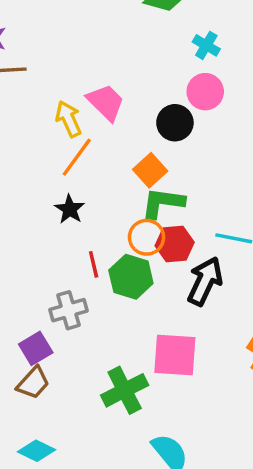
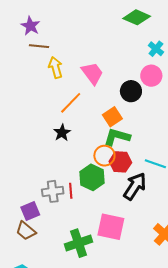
yellow arrow: (69, 119) -> (55, 67), moved
red line: (94, 264) -> (71, 191), moved
brown trapezoid: (33, 383) -> (26, 231), turned 80

